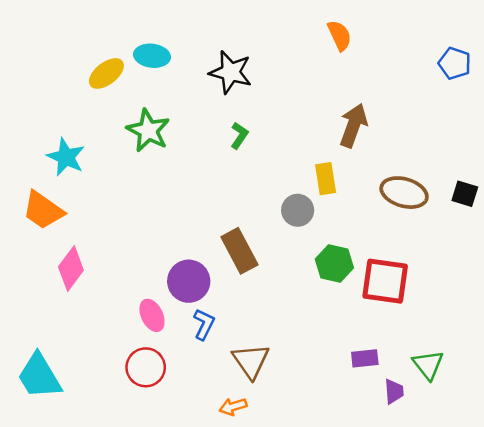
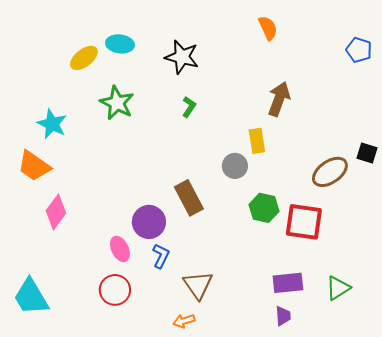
brown ellipse: (404, 193) -> (330, 172), moved, turned -51
purple rectangle: (365, 358) -> (288, 283), size x1.4
green triangle: (428, 365) -> (338, 288), turned 36
purple trapezoid: (394, 391) -> (283, 316), moved

